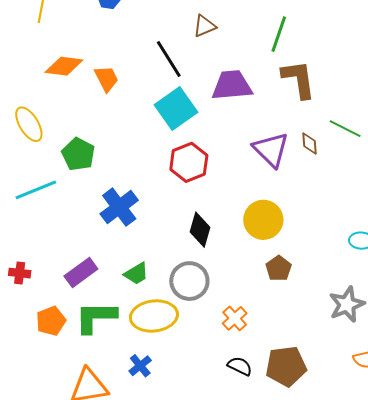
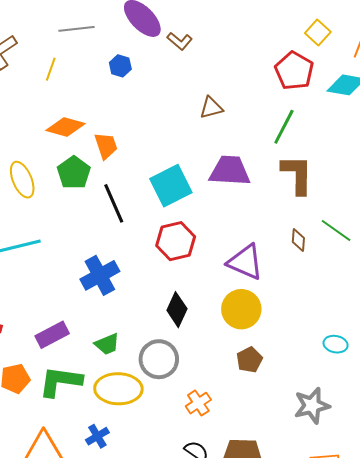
black line: (169, 59) -> (114, 203), moved
purple triangle: (271, 150) -> (245, 262), moved, turned -30
green pentagon: (78, 154) -> (74, 173), moved

